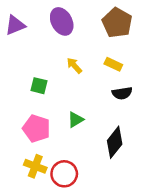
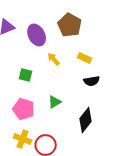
purple ellipse: (62, 21) -> (37, 35), moved
brown pentagon: (117, 23) -> (70, 25), moved

